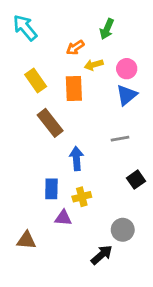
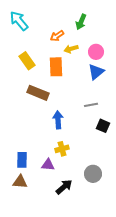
brown rectangle: (50, 123) -> (38, 93), turned -30
black square: (136, 180) -> (103, 126), moved, turned -32
blue rectangle: (51, 189) -> (22, 160), moved
black arrow: (102, 255) -> (64, 187), moved

